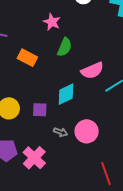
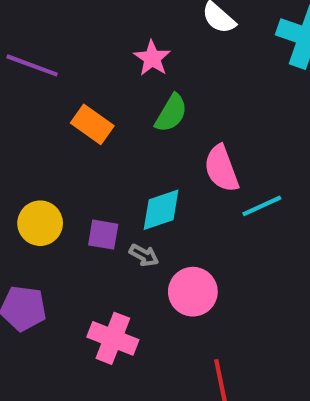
pink semicircle: (92, 70) -> (221, 169), turned 85
gray arrow: (61, 132) -> (144, 255), moved
pink cross: (34, 158) -> (113, 338), moved, turned -30

